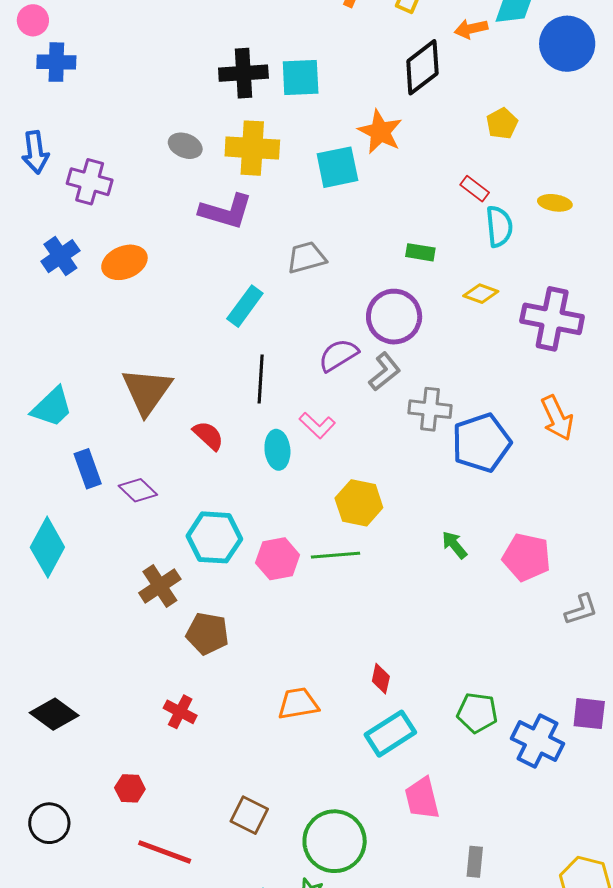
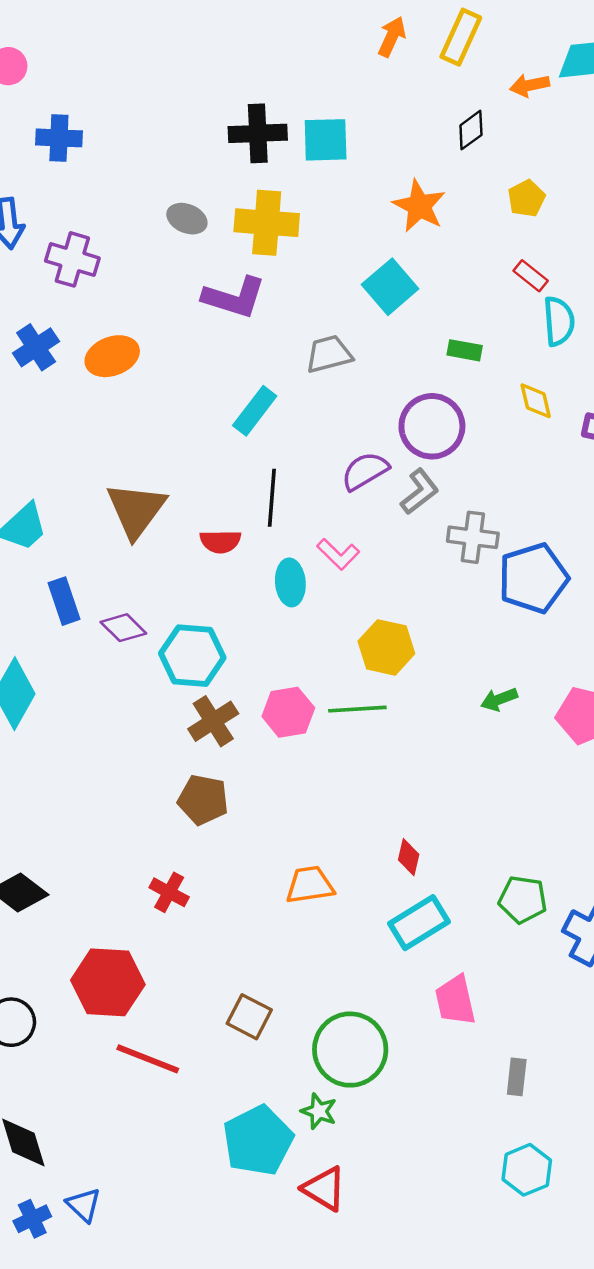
blue cross: (56, 62) -> (59, 138), moved
black diamond: (422, 67) -> (471, 130), size x0.6
yellow pentagon: (502, 123) -> (526, 198), moved
cyan square: (337, 167) -> (390, 287), moved, turned -30
yellow diamond: (481, 294) -> (536, 401), turned 56
red semicircle: (208, 435) -> (220, 541), moved, turned 136
cyan hexagon: (214, 537) -> (192, 656), moved
green arrow: (454, 545) -> (499, 699), turned -72
brown cross: (160, 586) -> (213, 721), moved
red hexagon: (130, 788) -> (108, 982), size x2.0

